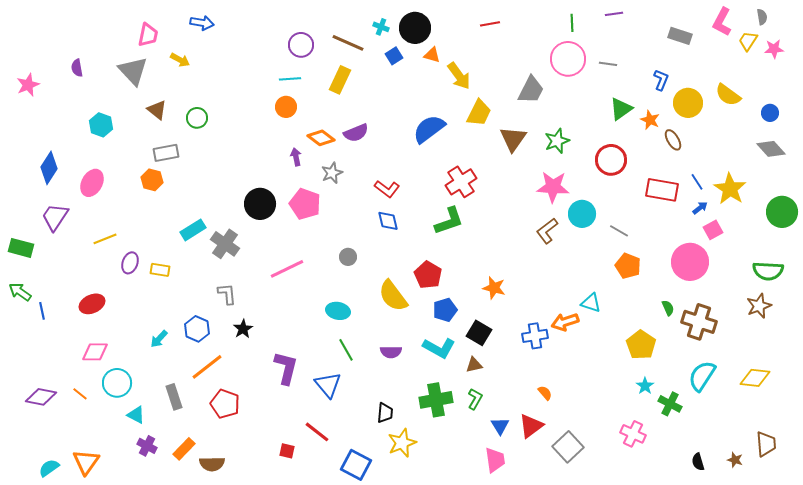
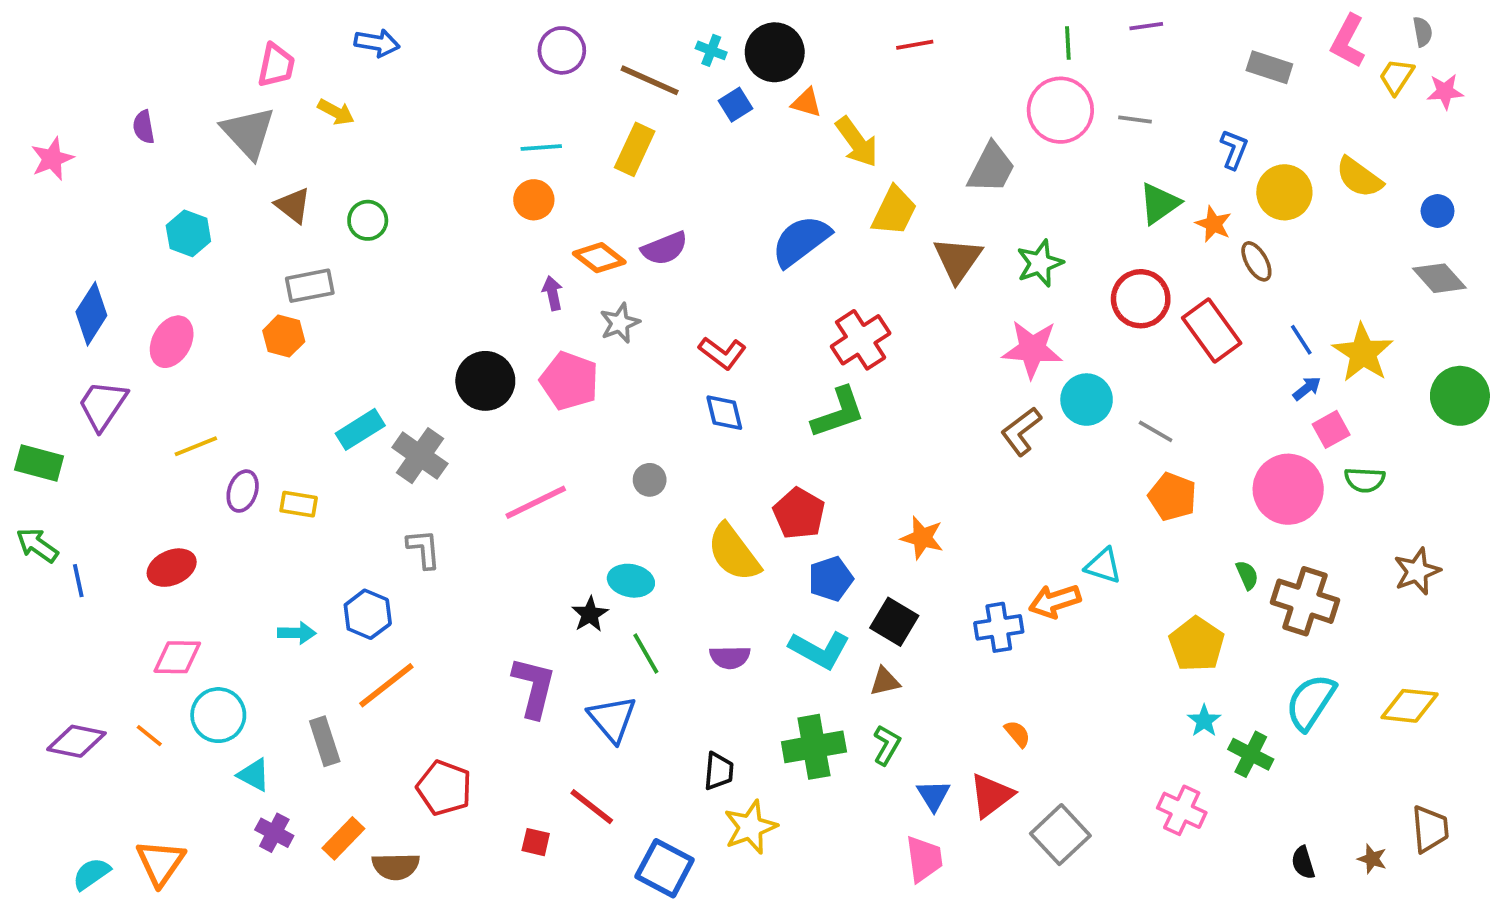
purple circle: (301, 45) -> (562, 50), moved
red rectangle: (662, 190) -> (1212, 330), moved, turned 44
green semicircle: (768, 271) -> (1365, 480), moved, size x0.7
black star: (243, 329) -> (590, 614), moved
cyan arrow: (159, 339) -> (297, 633), turned -132
red pentagon: (225, 404) -> (444, 788), moved

